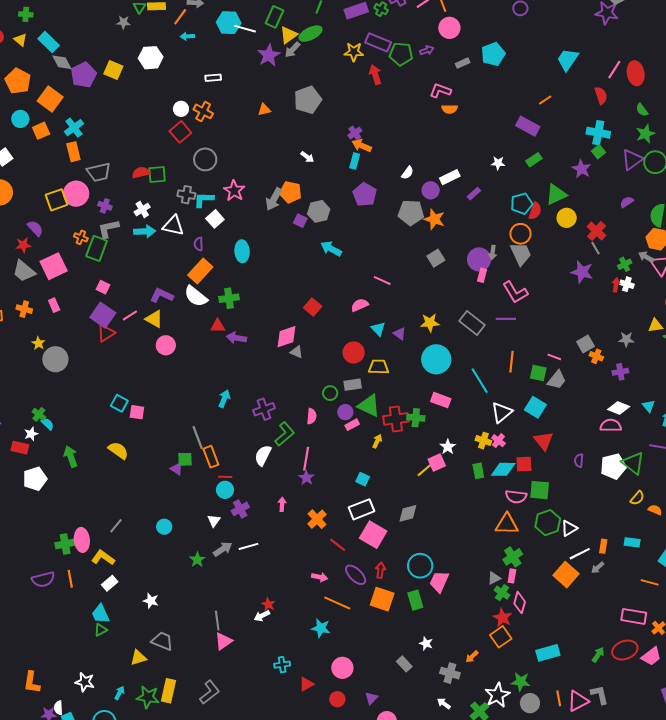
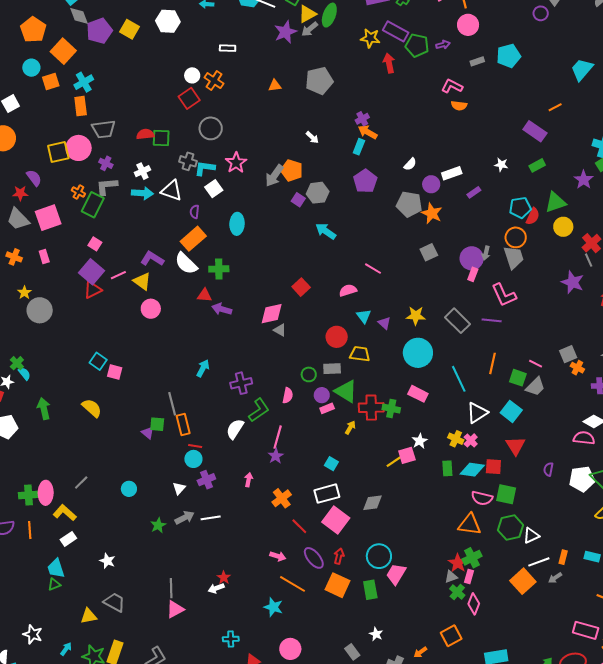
green ellipse: (311, 34) -> (329, 15), turned -50
red star: (503, 618) -> (458, 563), moved

